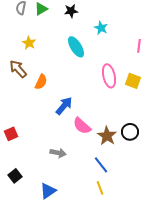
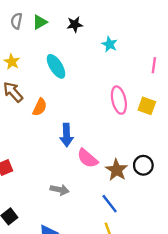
yellow star: (29, 43) -> (12, 62), moved
cyan ellipse: (76, 47) -> (56, 66), moved
blue arrow: (64, 106) -> (67, 135), turned 138

